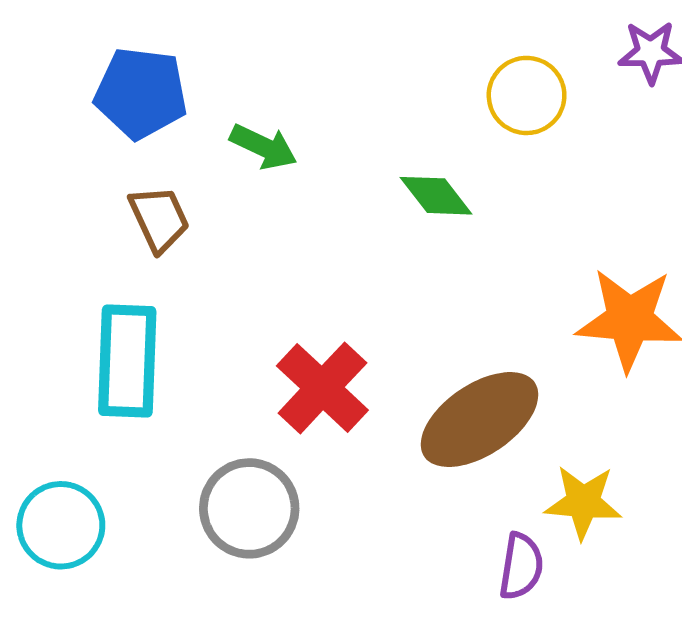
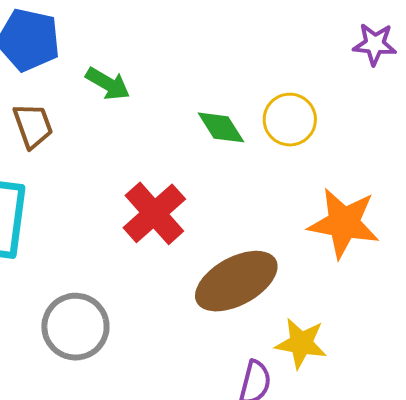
yellow circle: (527, 95) -> (290, 120), moved
red cross: (322, 388) -> (154, 213), moved

